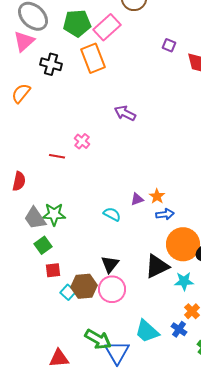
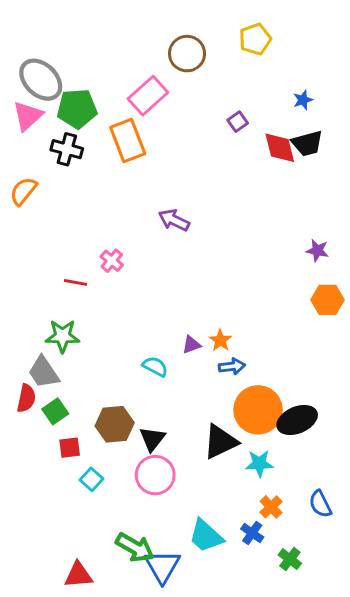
green pentagon: (77, 23) -> (77, 109), moved
purple square: (169, 45) -> (238, 122), turned 32
red semicircle: (19, 181) -> (26, 398), moved
green star: (54, 214) -> (62, 336), moved
brown hexagon: (84, 286) -> (115, 424), moved

